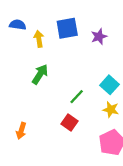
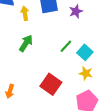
green line: (77, 97) -> (66, 46), moved
red square: (69, 123) -> (51, 84), size x1.5

